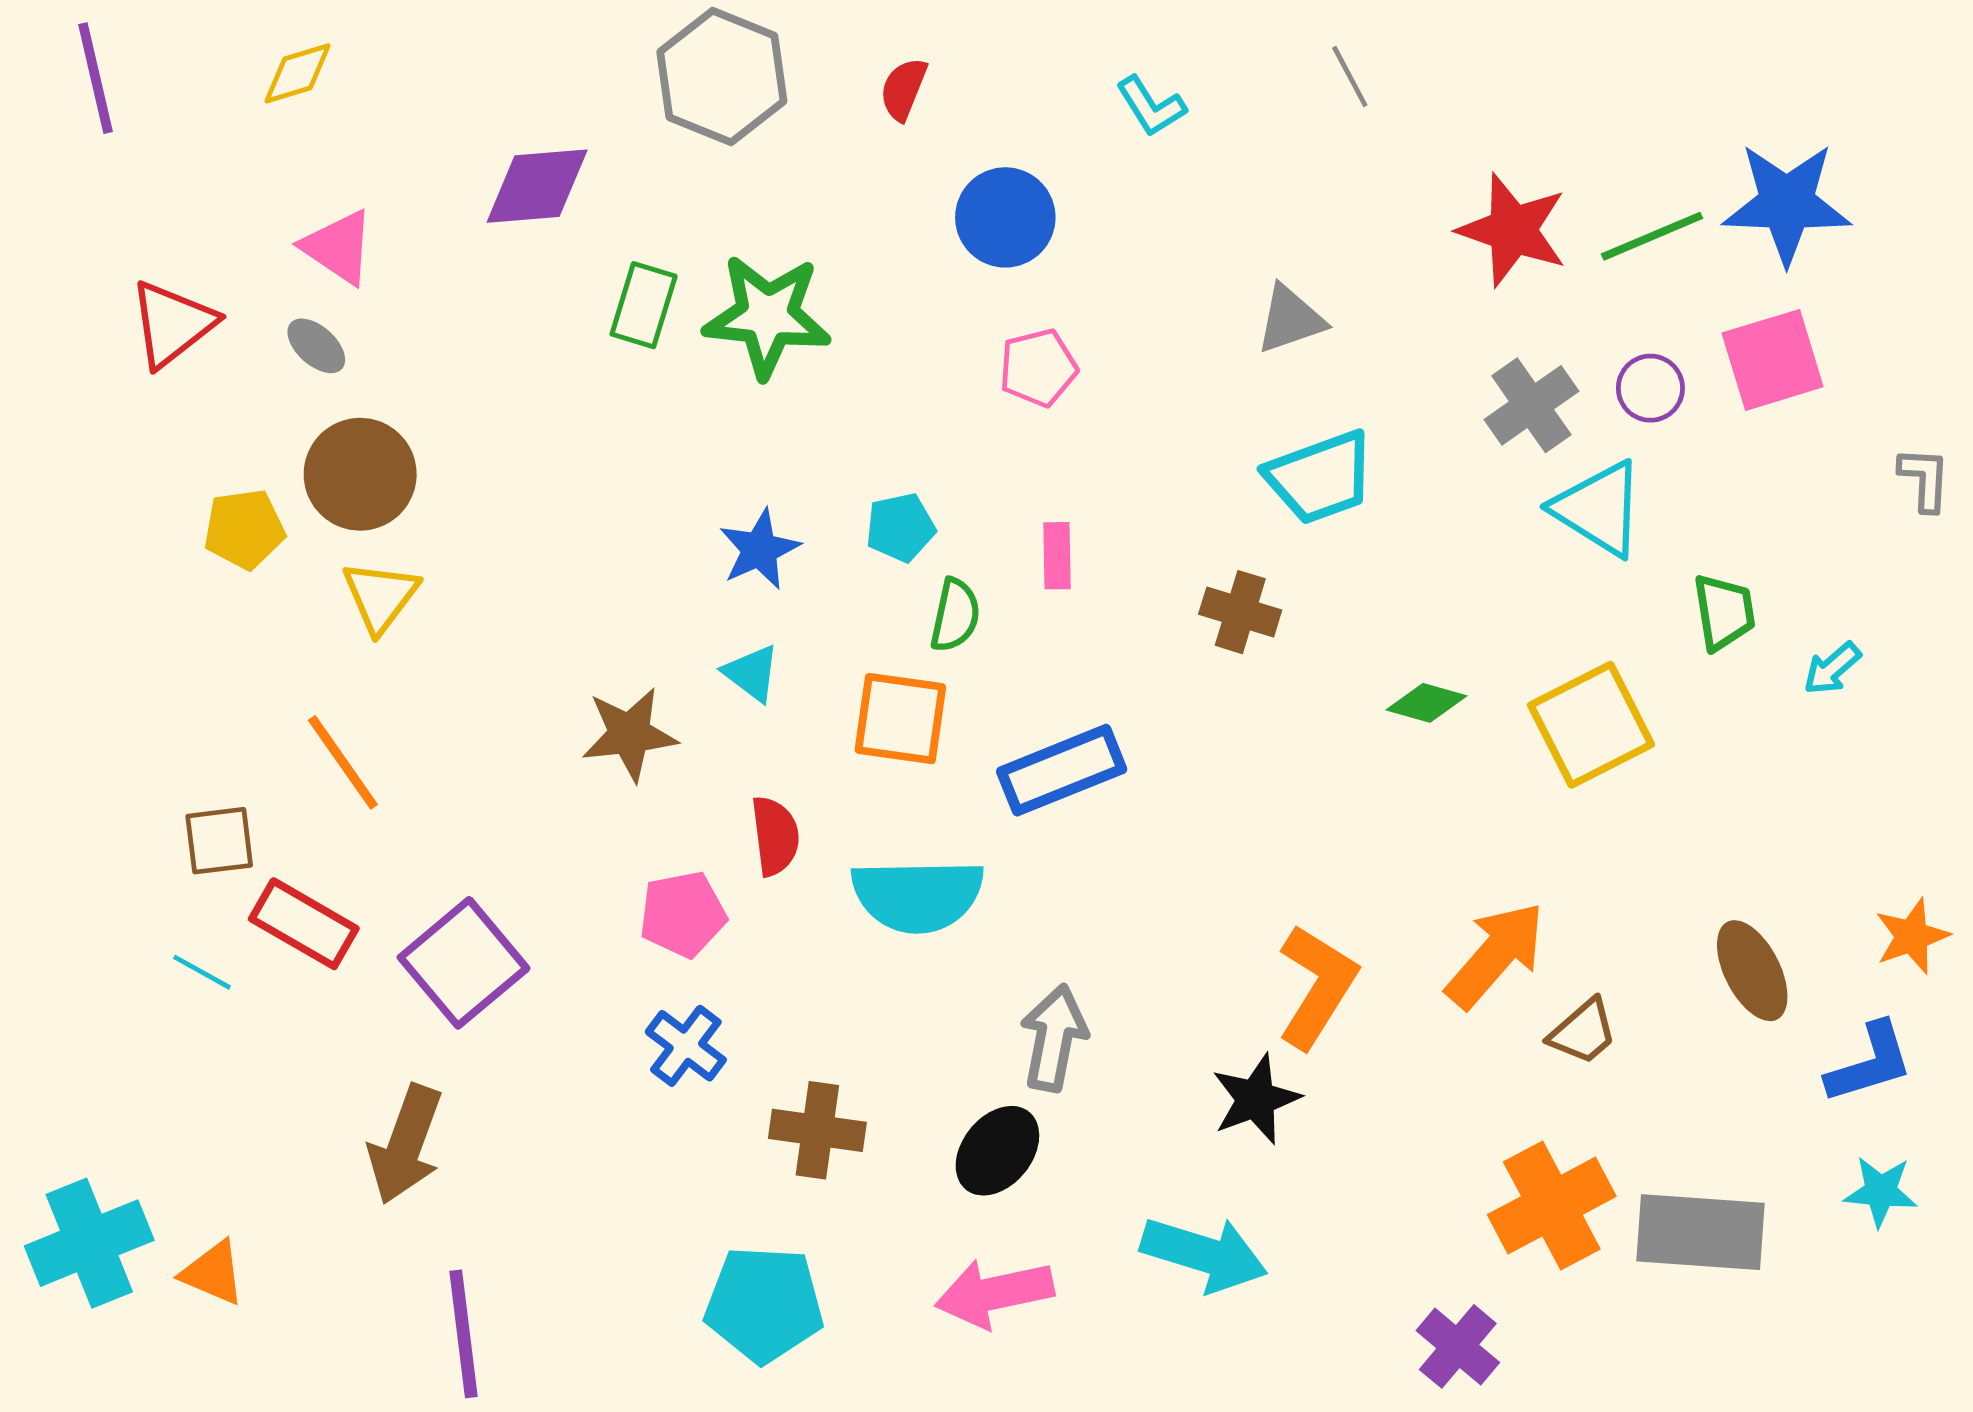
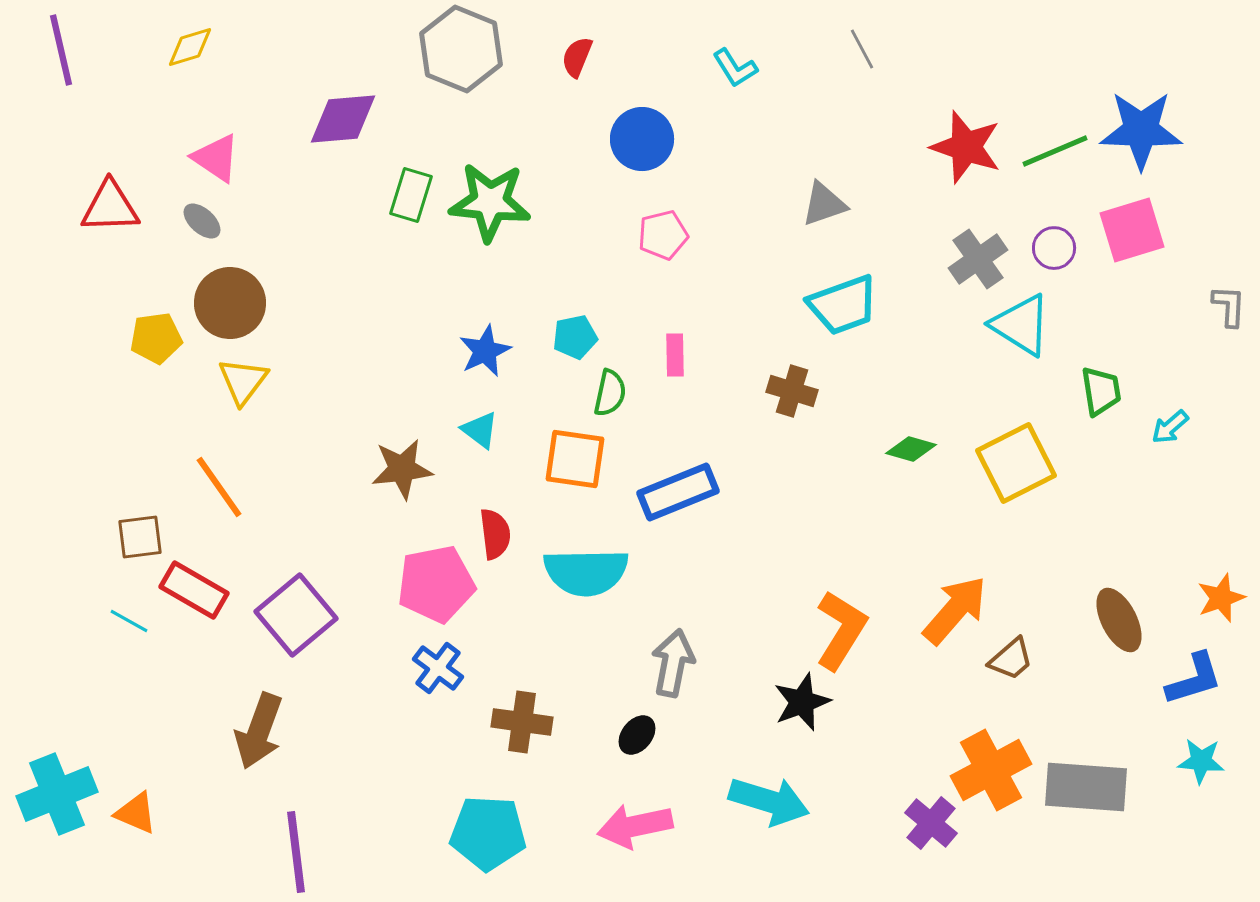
red triangle: (172, 324) -> (110, 207), turned 36
pink pentagon: (683, 914) -> (436, 584), size x1.4
black ellipse: (997, 1151) -> (637, 735), size x0.7
purple cross: (1458, 1346) -> (931, 823), moved

